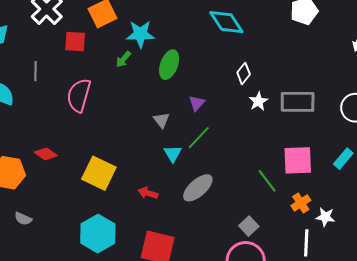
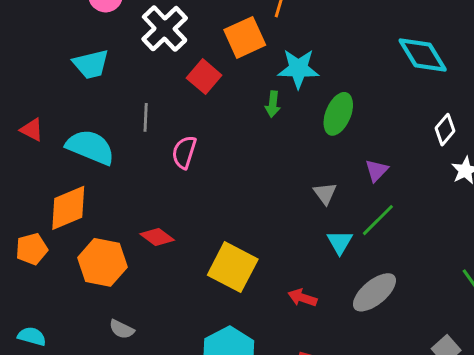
red square: (75, 42) -> (204, 77), turned 35
green arrow: (123, 59) -> (273, 104), turned -36
pink semicircle: (79, 95) -> (184, 152), moved, size x0.7

